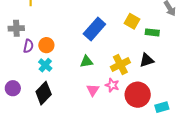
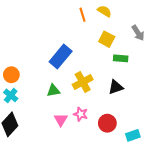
yellow square: (132, 21) -> (107, 39), moved
yellow cross: (120, 65) -> (83, 82), moved
red circle: (138, 95) -> (107, 123), size x0.7

